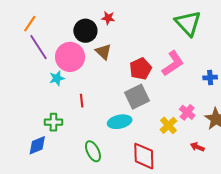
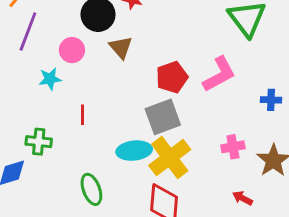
purple line: (39, 47) -> (28, 31), turned 48
pink circle: (70, 57) -> (72, 50), size x0.6
pink cross: (187, 112) -> (233, 147), turned 35
yellow cross: (168, 125) -> (170, 158), moved, size x1.6

